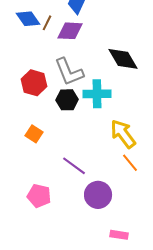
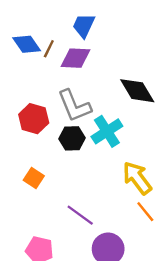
cyan cross: (97, 94) -> (107, 131), turned -32

